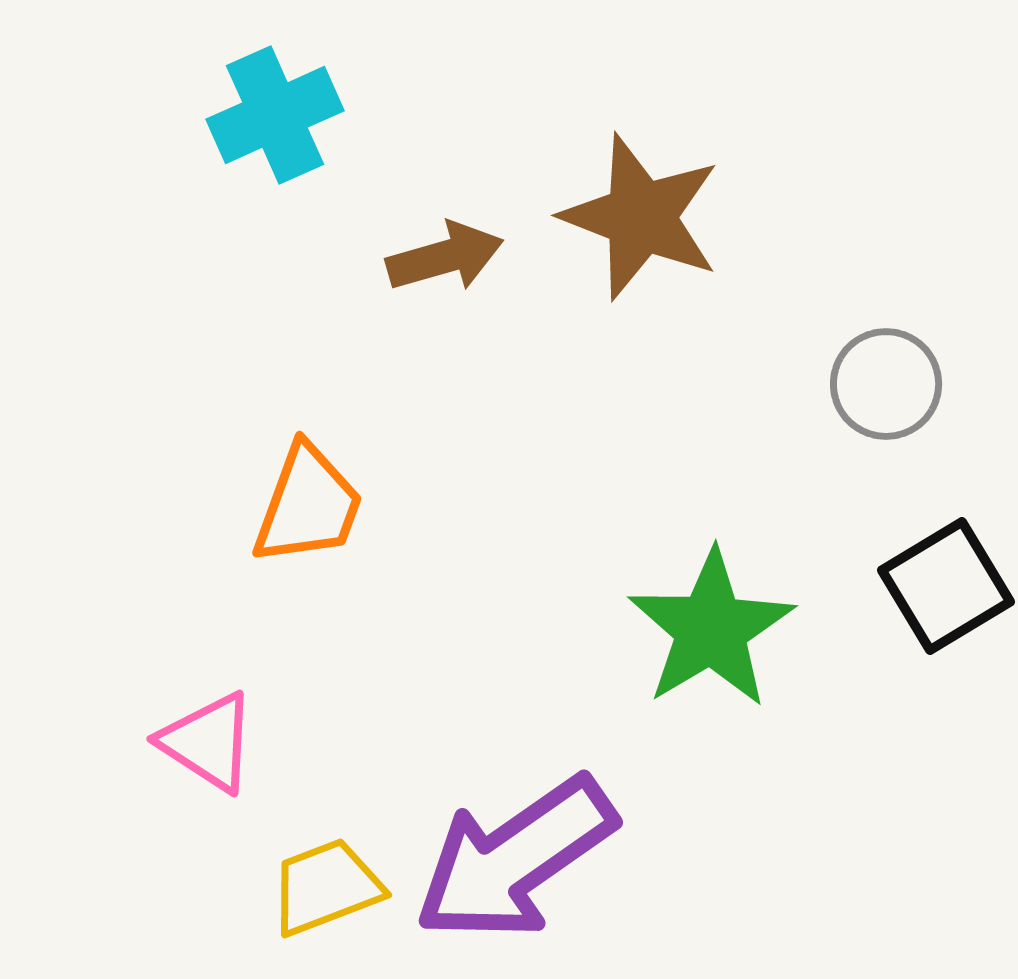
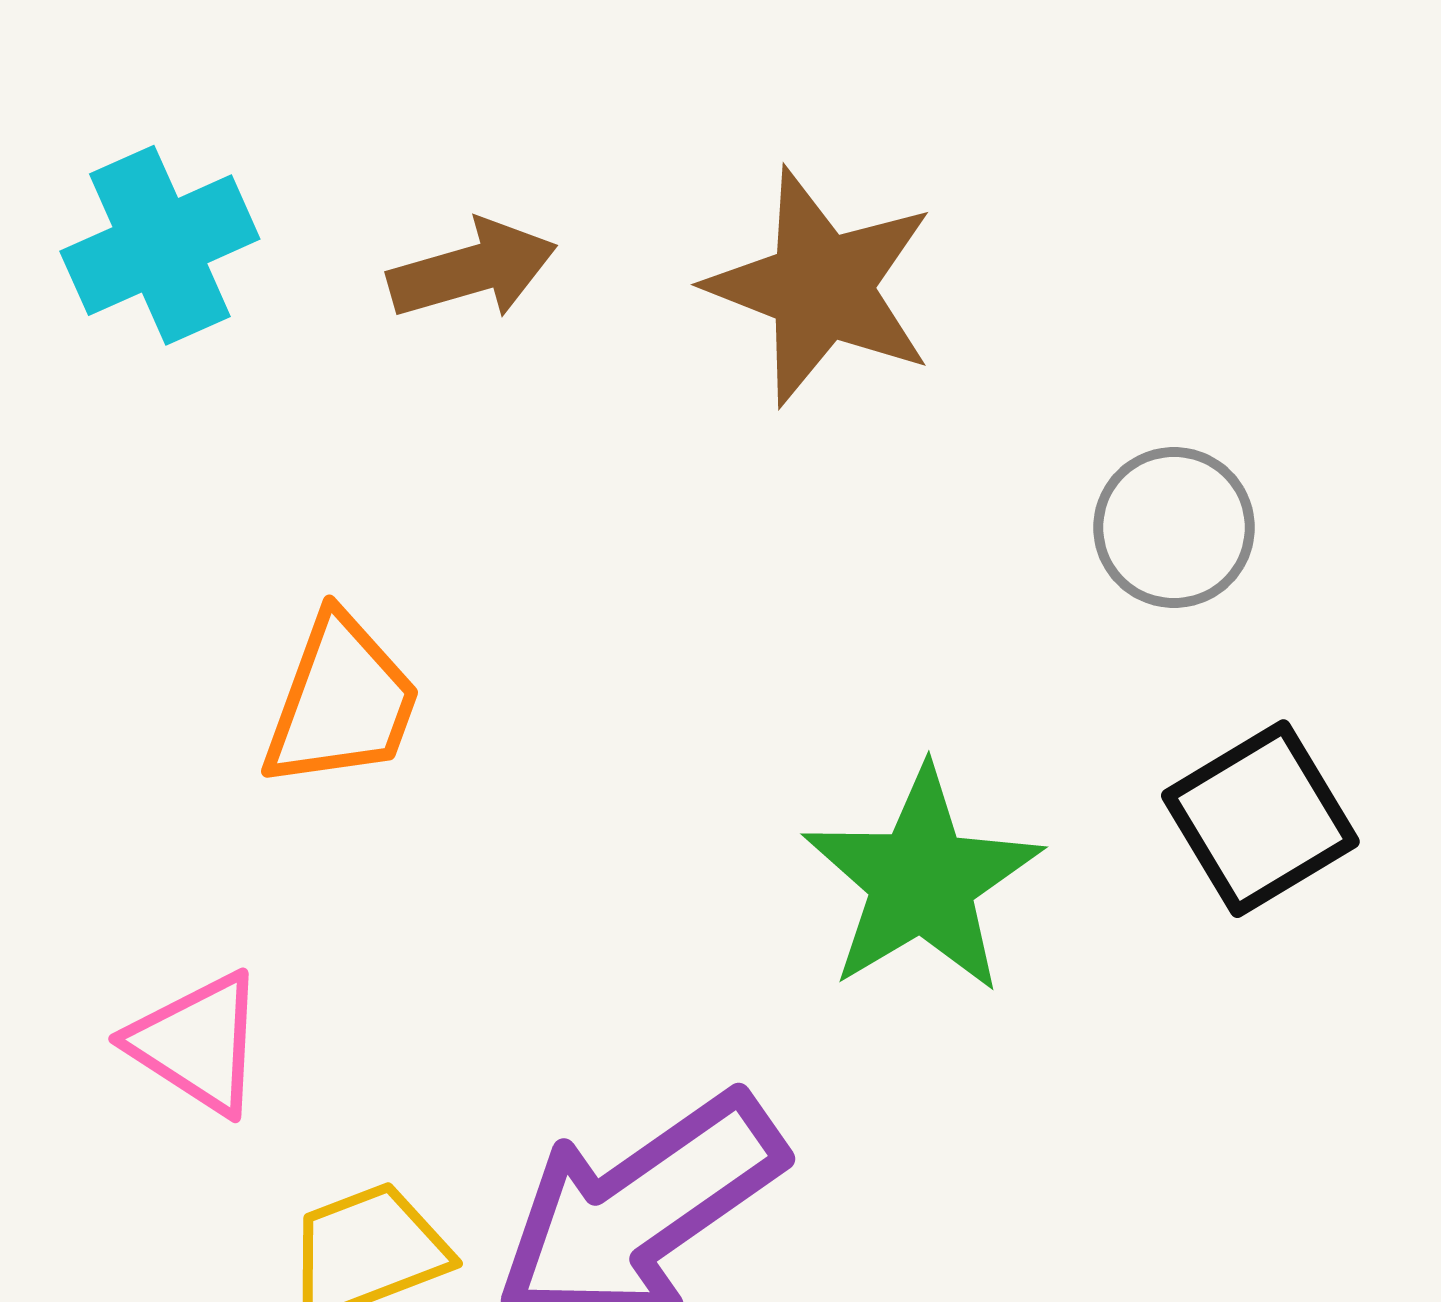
cyan cross: (275, 115) -> (160, 245), moved
brown arrow: (445, 257) -> (472, 270), moved

